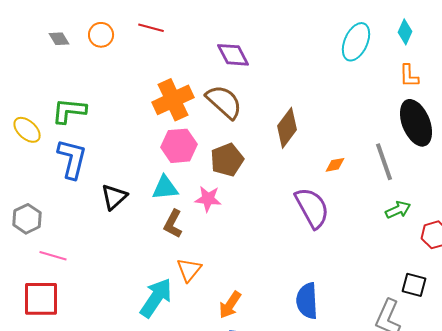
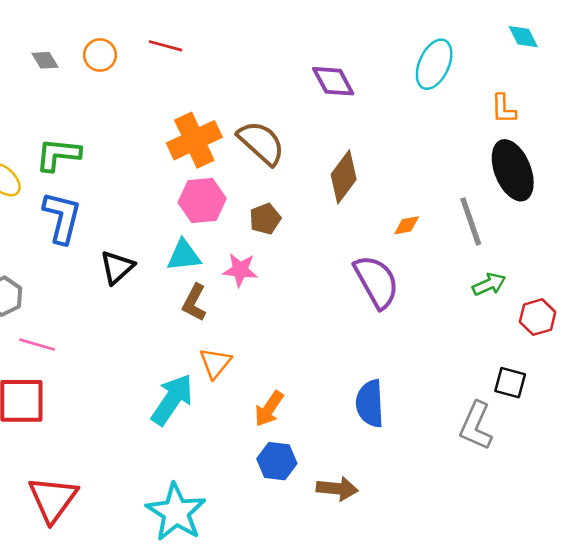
cyan diamond: (405, 32) -> (523, 37), moved, turned -50
purple diamond: (233, 55) -> (333, 81), moved
brown pentagon: (227, 160) -> (265, 219), size x0.7

